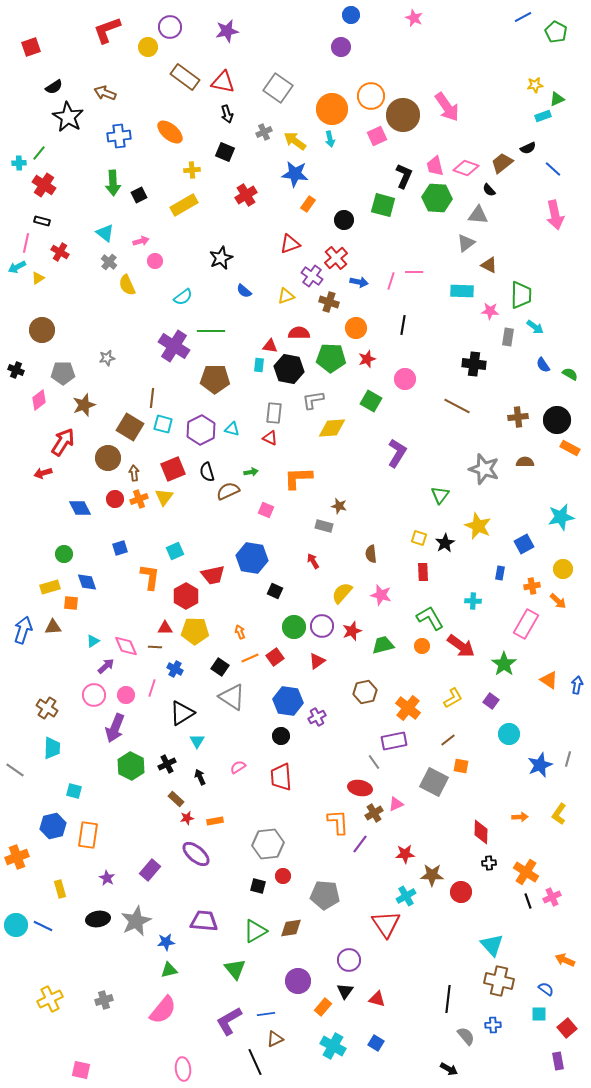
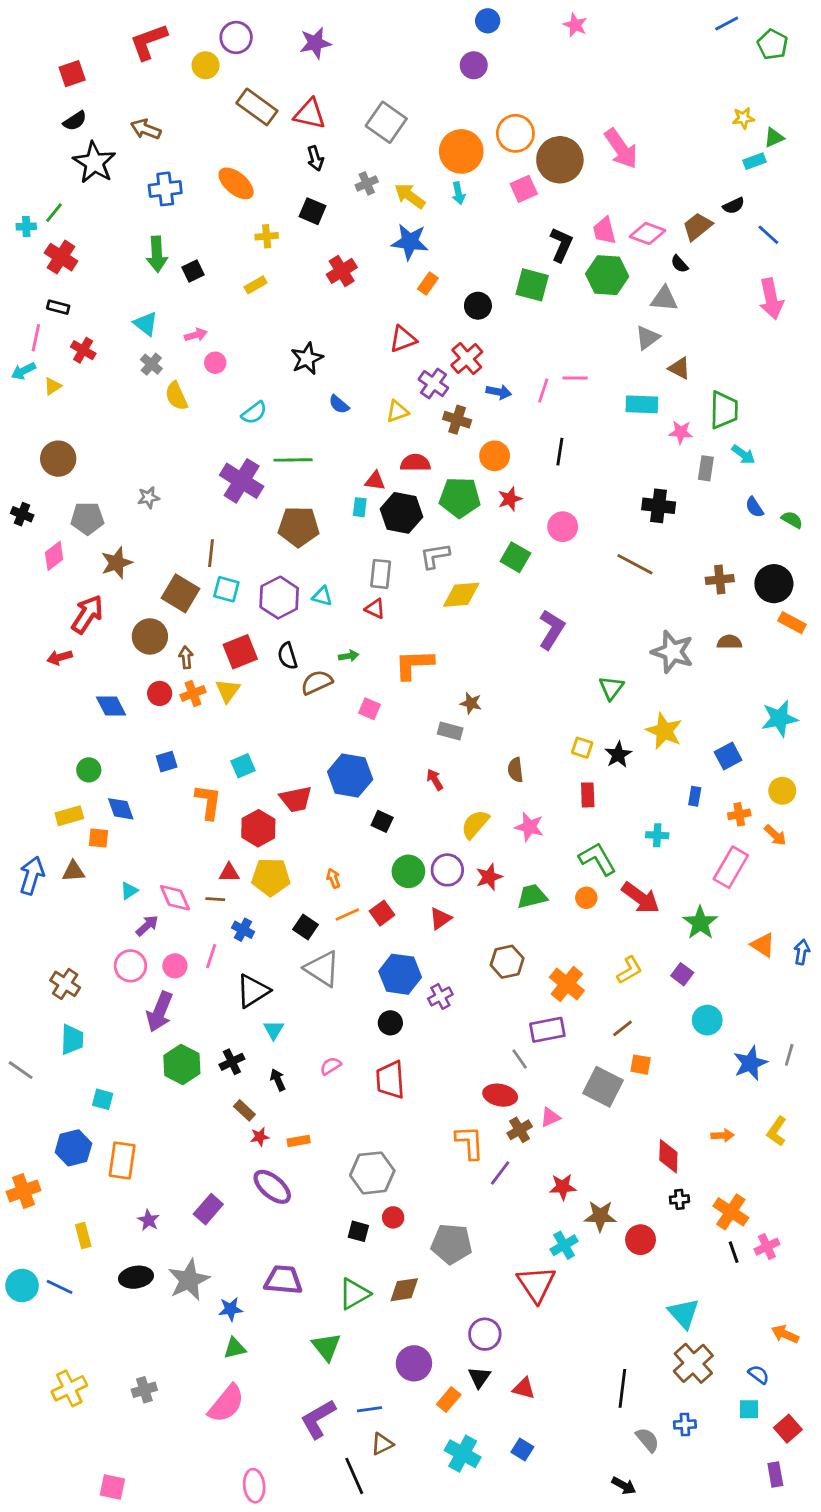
red square: (31, 47) -> (72, 74), moved
yellow rectangle: (184, 205) -> (256, 285), size x0.6
brown cross: (499, 981) -> (693, 1363), turned 36

